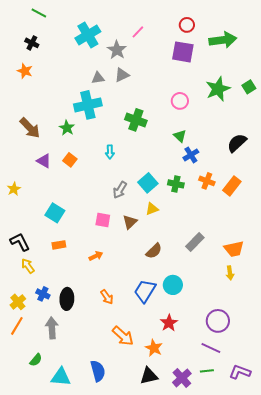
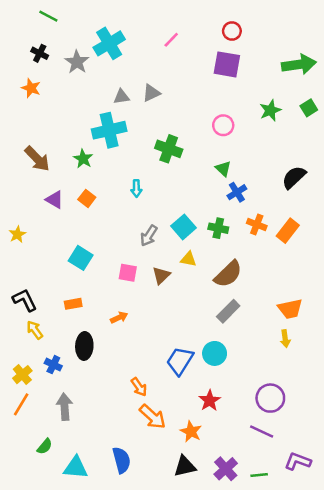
green arrow: (223, 40) -> (299, 64), moved
gray star: (117, 50) -> (77, 62), moved
green star: (218, 89) -> (270, 110), size x0.7
yellow triangle: (152, 209) -> (189, 259), turned 32
cyan square: (55, 213) -> (81, 258), moved
gray rectangle: (195, 242) -> (228, 311), moved
brown semicircle: (154, 251) -> (228, 274), moved, size x1.4
orange arrow: (107, 297) -> (139, 387), moved
black ellipse: (67, 299) -> (84, 346), moved
green line: (207, 371) -> (259, 475), moved

